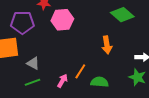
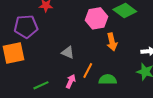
pink hexagon: (62, 20) -> (96, 18), moved
gray triangle: (33, 63) -> (68, 52), moved

